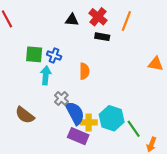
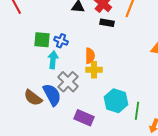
gray cross: (61, 98) -> (68, 82), size x1.5
blue semicircle: (75, 113) -> (52, 95), moved
yellow cross: (89, 122) -> (94, 70), moved
green line: (134, 129) -> (137, 111), turned 42

